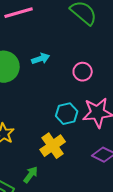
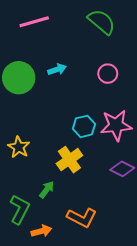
pink circle: (83, 72) -> (108, 74), moved

